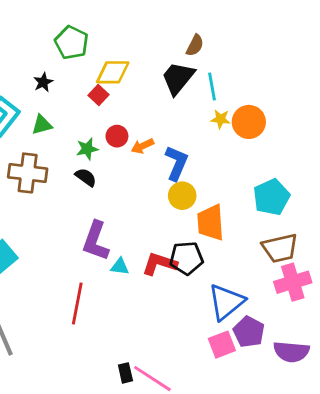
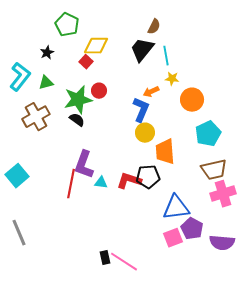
orange circle: (249, 122) -> (192, 100), moved
orange arrow: (142, 146) -> (151, 92), moved
green star: (87, 149) -> (78, 100), size x1.8
brown cross: (28, 173) -> (36, 117), turned -36
blue triangle: (226, 302) -> (176, 208), turned 32
red line: (77, 303) -> (71, 184), moved

